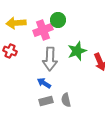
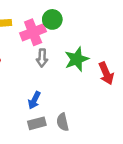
gray arrow: (50, 59) -> (42, 58), moved, size x0.6
blue arrow: (44, 83) -> (34, 100), turned -96

